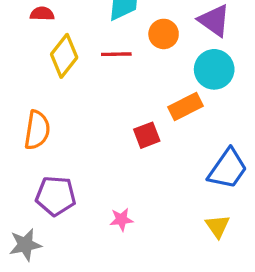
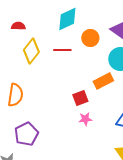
purple pentagon: (56, 196) -> (26, 134), turned -30
pink star: (121, 219) -> (85, 119), moved

